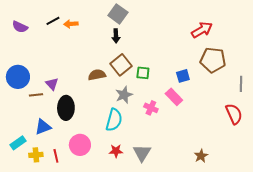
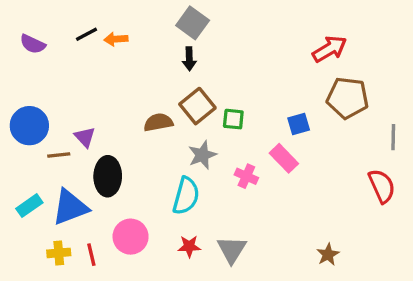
blue triangle: (43, 127) -> (70, 207), size x1.4
cyan rectangle: (18, 143) -> (29, 206), moved

